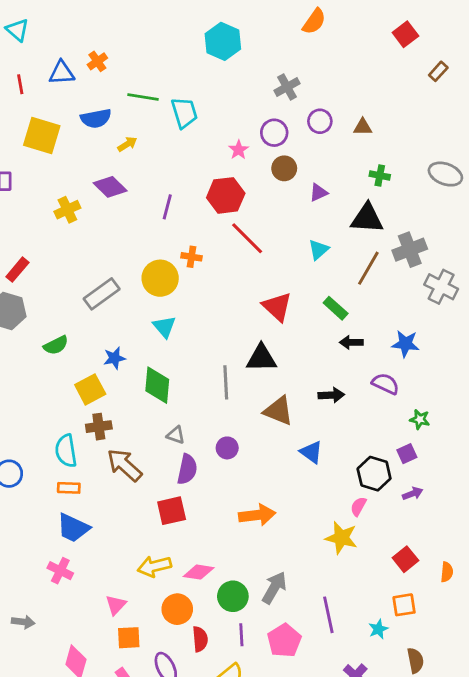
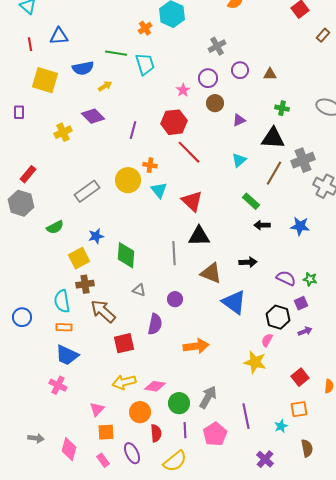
orange cross: (97, 61) -> (145, 28), moved
red triangle: (277, 307) -> (192, 201), moved
cyan triangle: (164, 327) -> (159, 190), moved
purple semicircle: (385, 384) -> (286, 278), moved
blue triangle: (311, 452) -> (234, 302), size x1.5
purple semicircle: (187, 469) -> (155, 324), moved
red square: (172, 511) -> (124, 343), moved
gray arrow: (23, 622) -> (36, 438), moved

